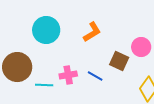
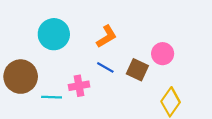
blue line: (95, 76) -> (105, 67), moved

